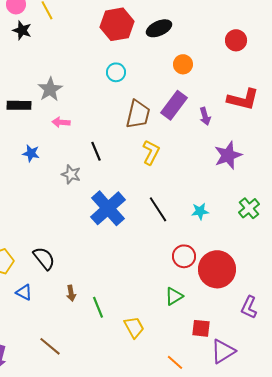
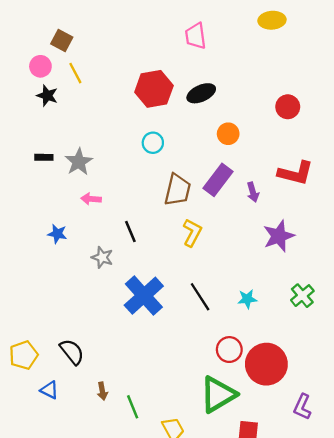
black rectangle: (19, 105) -> (44, 157), moved, size x0.7
green triangle: (174, 296) -> (218, 394), size x1.8

